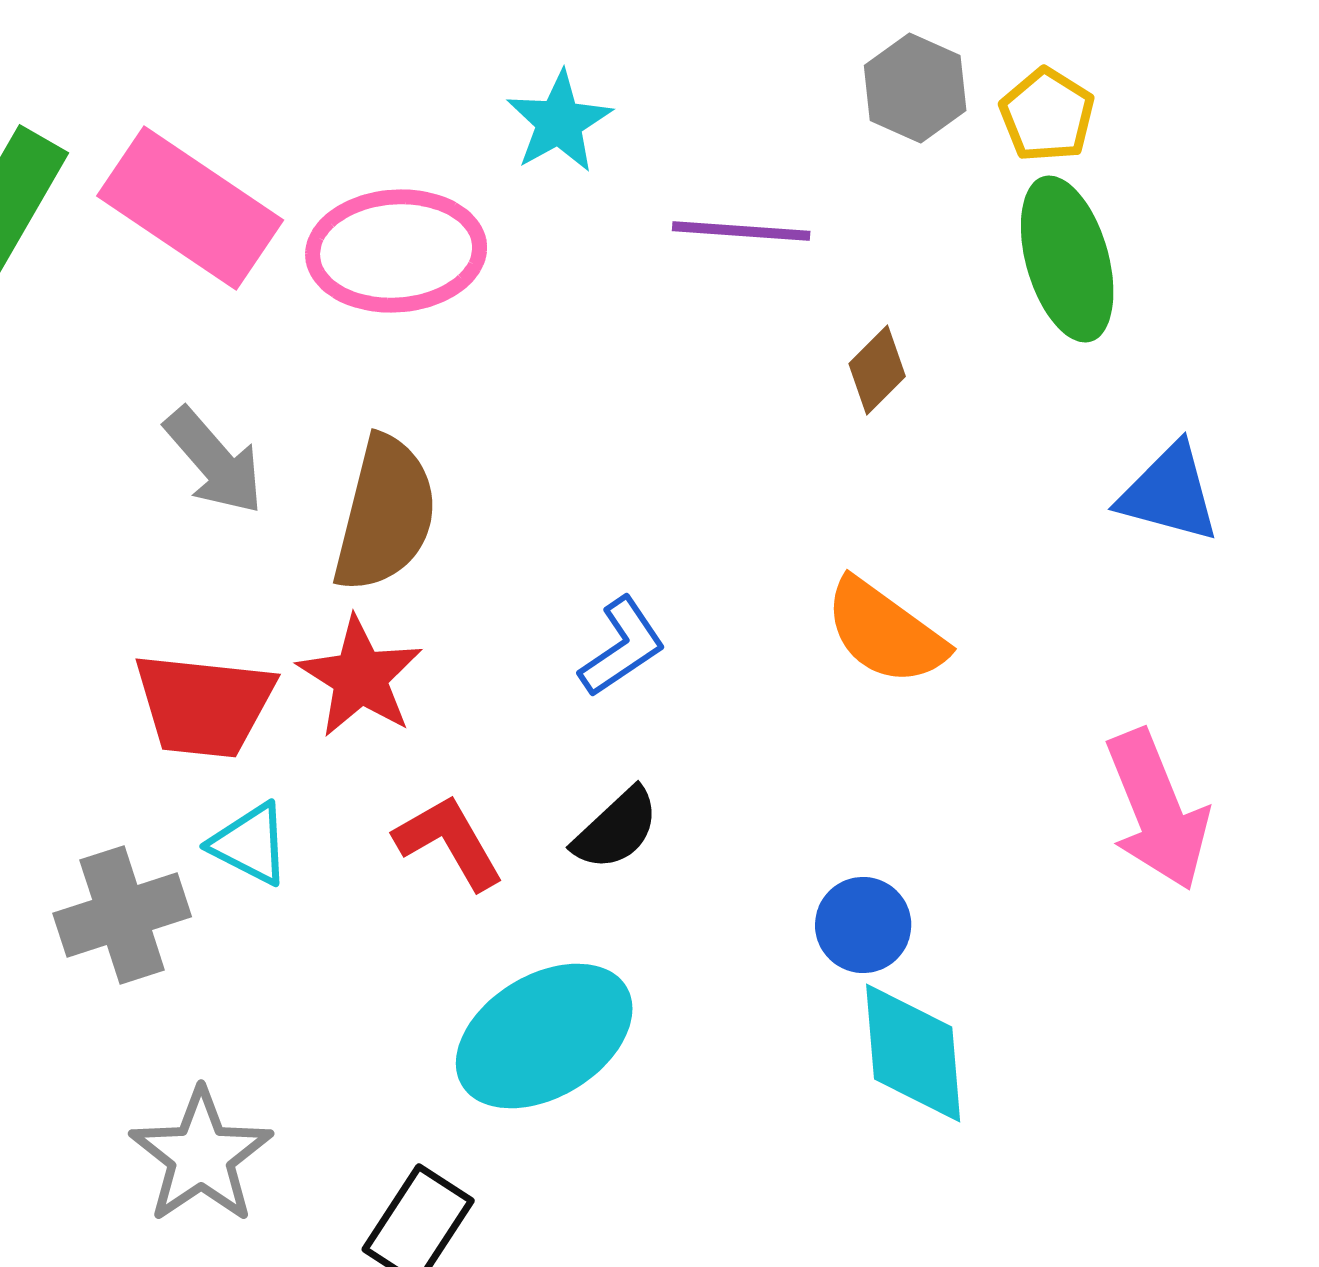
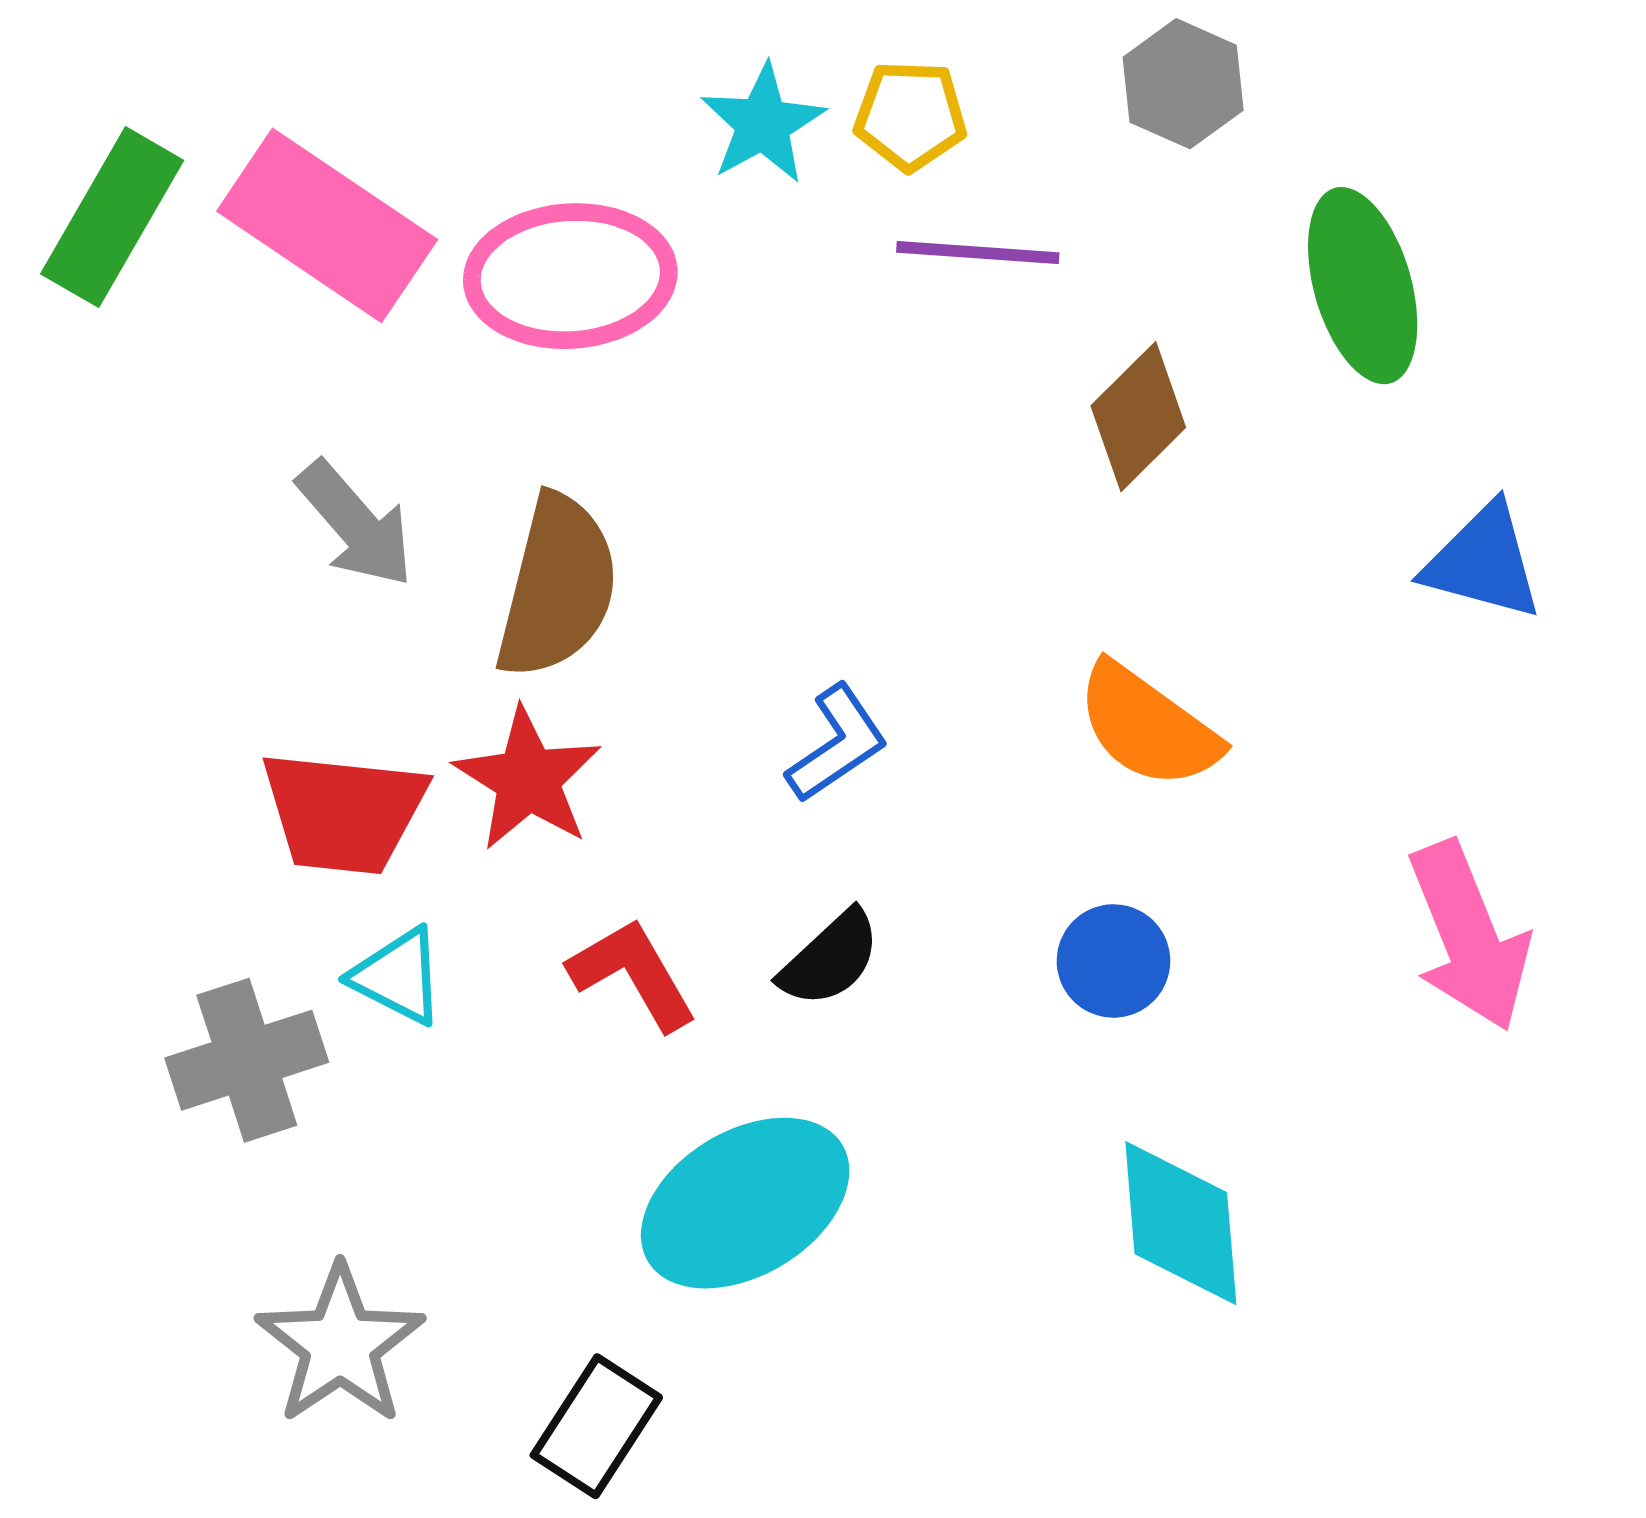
yellow pentagon: (1047, 115) -> (910, 116), moved, turned -30
brown diamond: (877, 370) -> (1138, 417), size x1.4
blue circle: (863, 925) -> (1113, 961), moved

